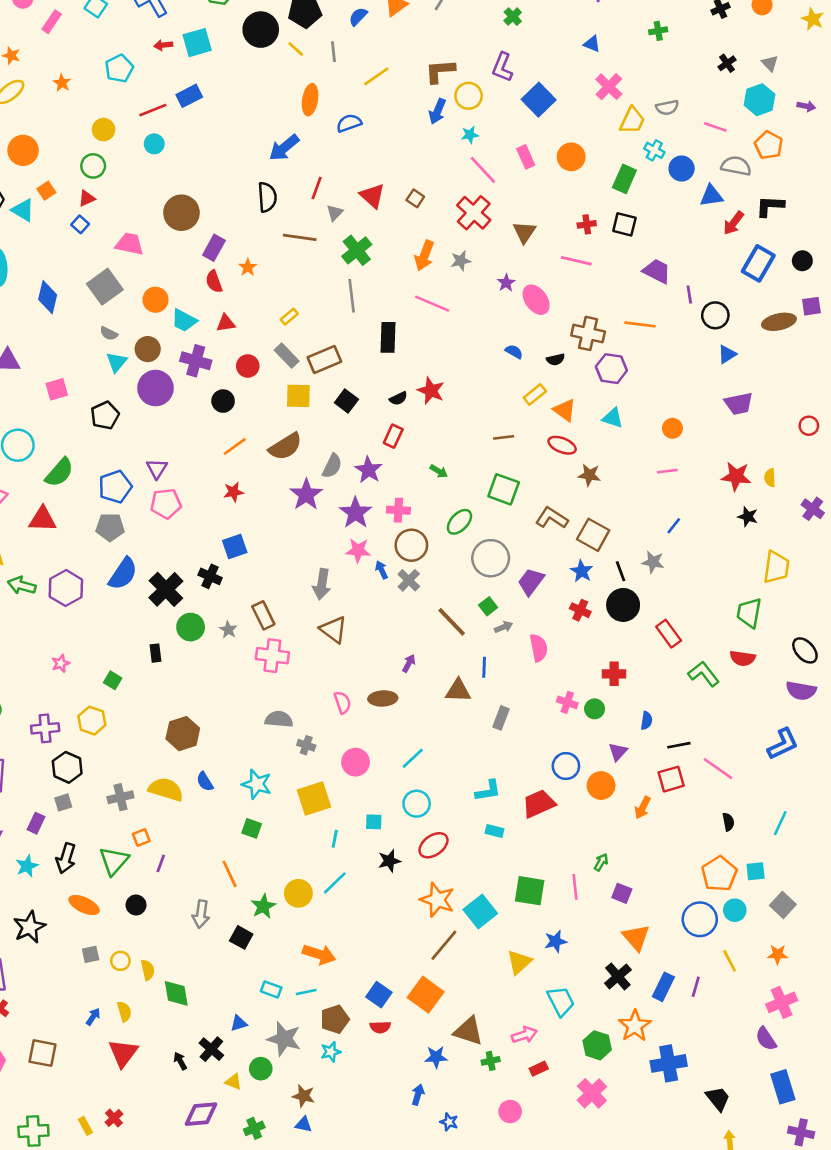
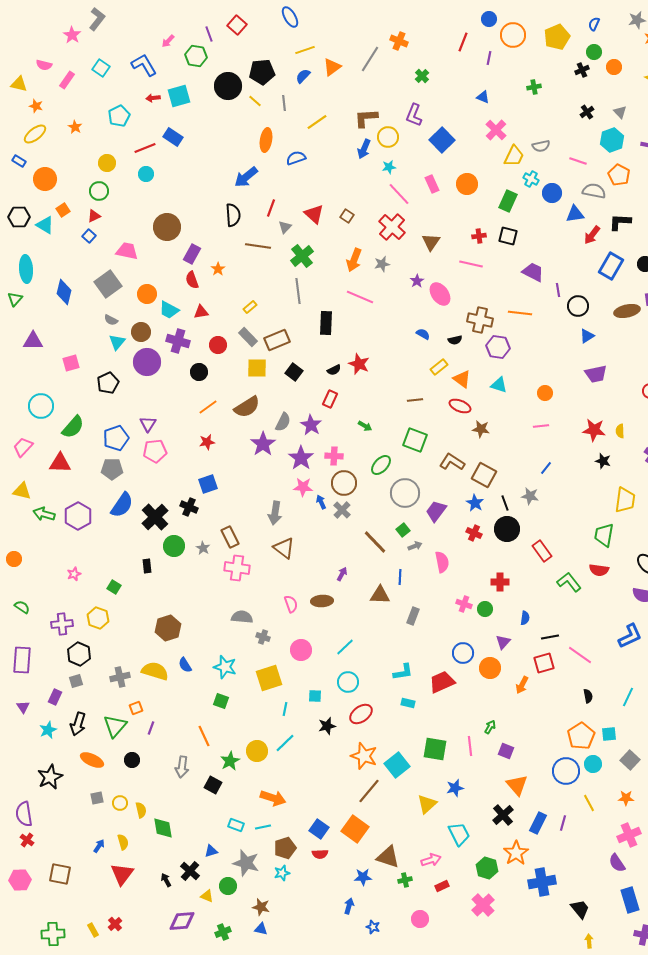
blue rectangle: (189, 96) -> (173, 137), turned 60

